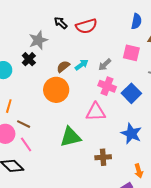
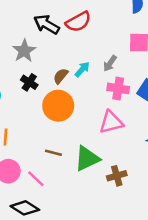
black arrow: (61, 23) -> (47, 24), size x1.5
black cross: (29, 59) -> (29, 82), moved
brown line: (24, 124) -> (53, 153), moved
brown cross: (103, 157) -> (117, 176), moved

